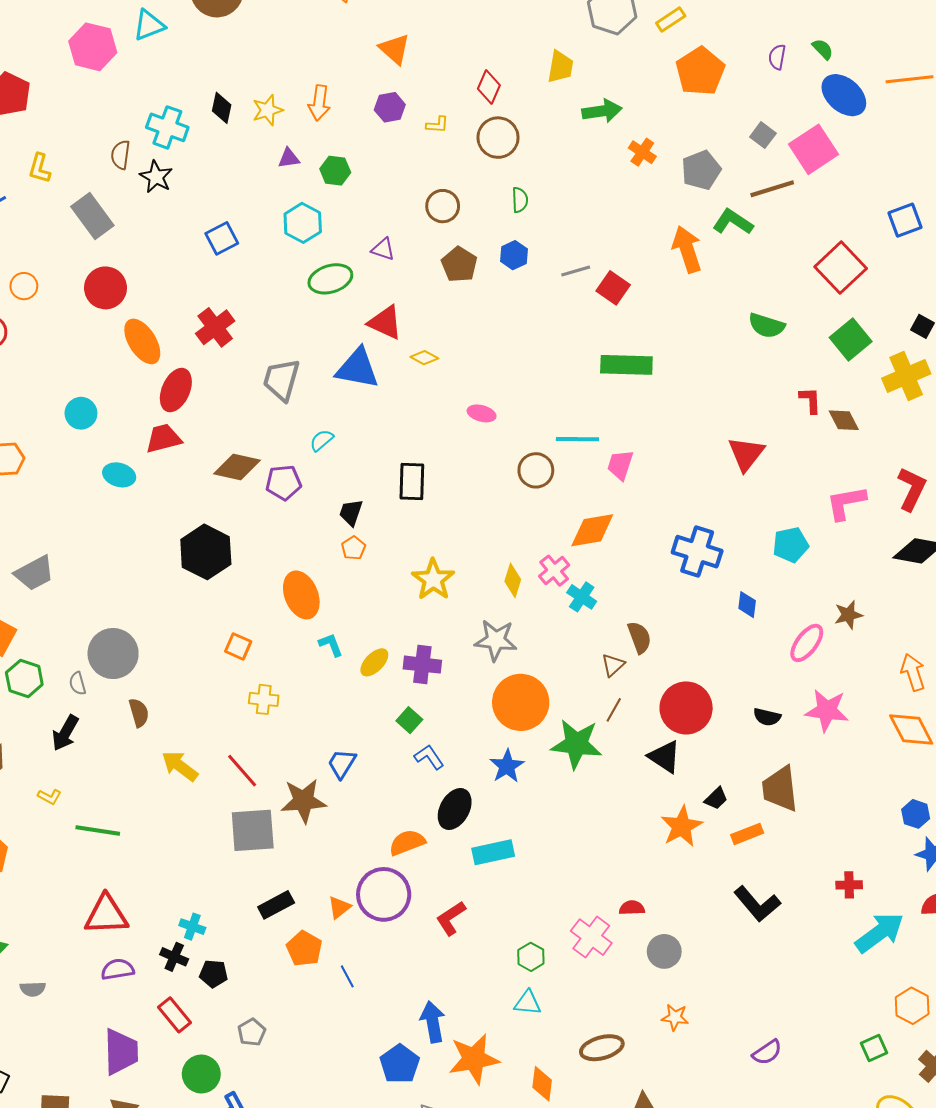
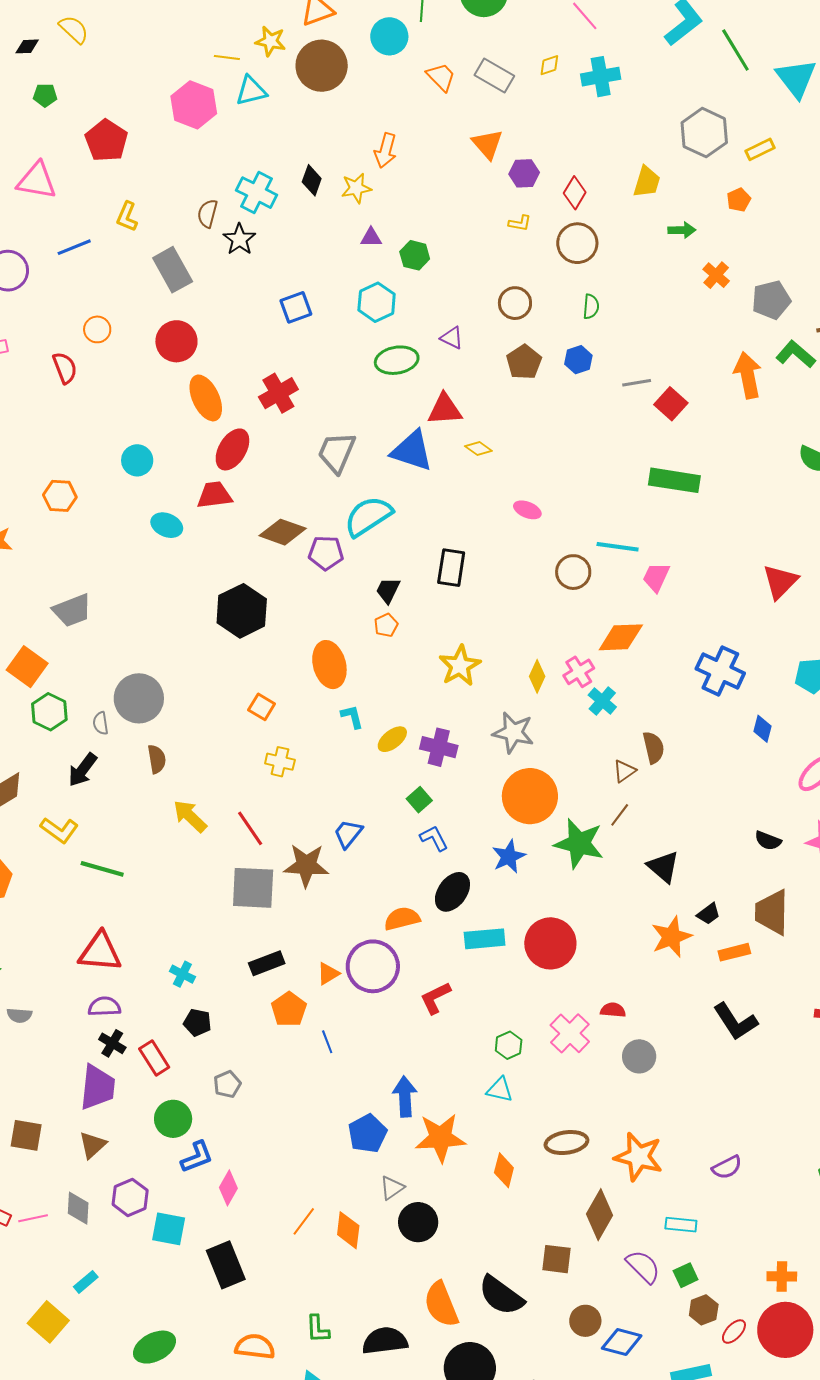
orange pentagon: (700, 71) -> (739, 200), moved, size x0.5
orange arrow: (319, 103) -> (386, 150), moved
purple hexagon: (390, 107) -> (524, 173), moved
green arrow: (602, 111) -> (682, 230), size x0.7
red triangle: (385, 323) -> (445, 409), turned -36
cyan semicircle: (322, 440) -> (368, 516), size x2.0
red circle: (686, 708) -> (550, 943), moved
yellow L-shape: (49, 797) -> (59, 830), size x1.6
black cross: (174, 957) -> (112, 1043), moved
orange star: (675, 1017) -> (639, 1157), moved, size x1.8

